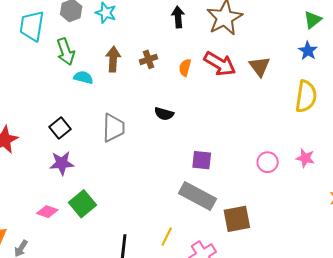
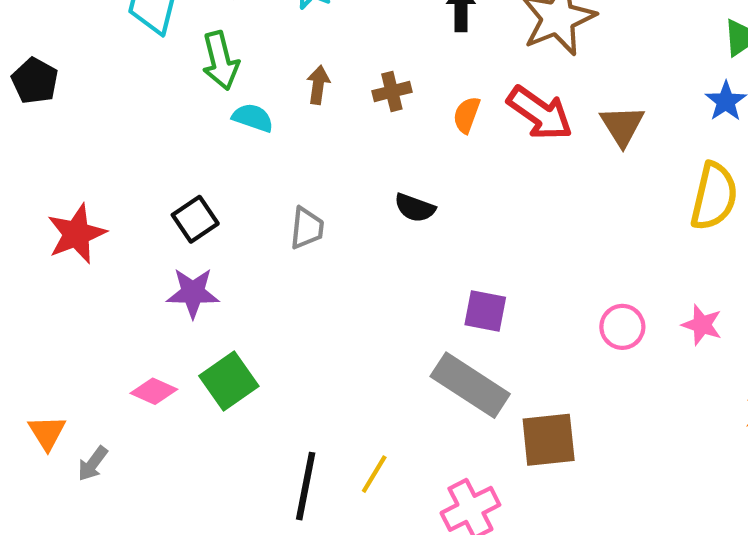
brown arrow: (113, 59) -> (318, 85), size x0.7
gray trapezoid: (113, 128) -> (307, 228), size x0.7
yellow line: (167, 237) -> (374, 474), moved

